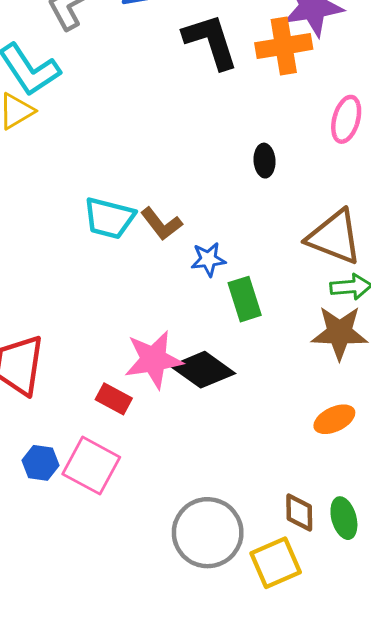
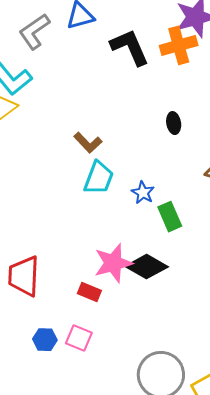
cyan trapezoid: (109, 218) -> (99, 178), moved, turned -78
brown L-shape: (161, 224) -> (88, 143), moved
blue star: (208, 259) -> (143, 193), turned -30
pink square: (91, 466) -> (79, 338), size x0.7

